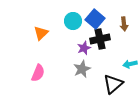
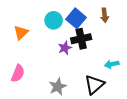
brown arrow: (124, 24) -> (105, 15), moved
gray star: (82, 69) -> (58, 87), moved

